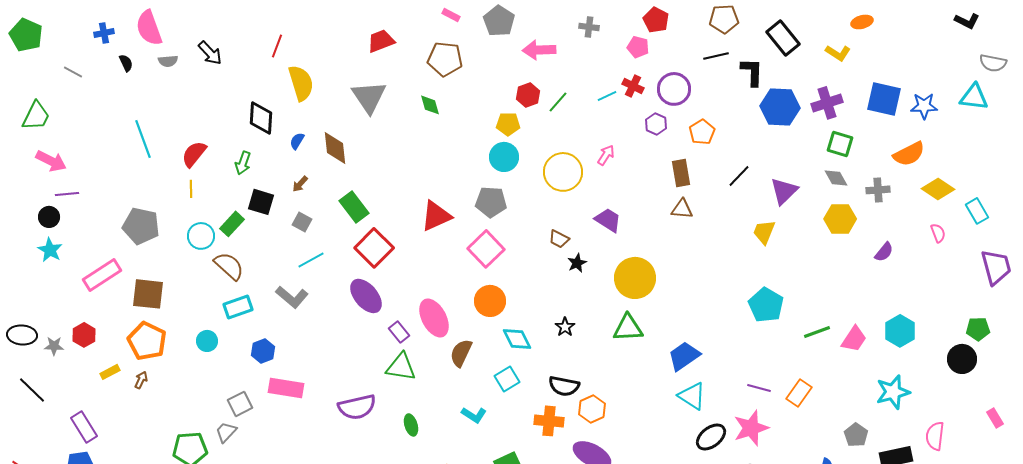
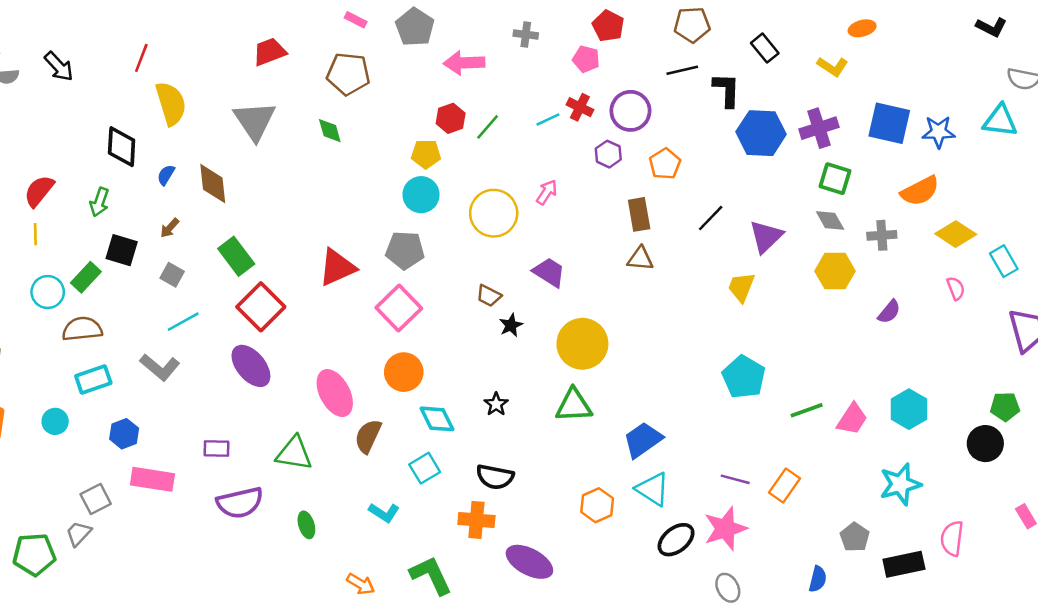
black rectangle: (783, 38) -> (765, 48), size x0.7
brown semicircle: (229, 266) -> (82, 329), turned -48
purple rectangle: (399, 332) -> (216, 448), moved, turned -50
orange hexagon: (592, 409) -> (597, 505), moved

